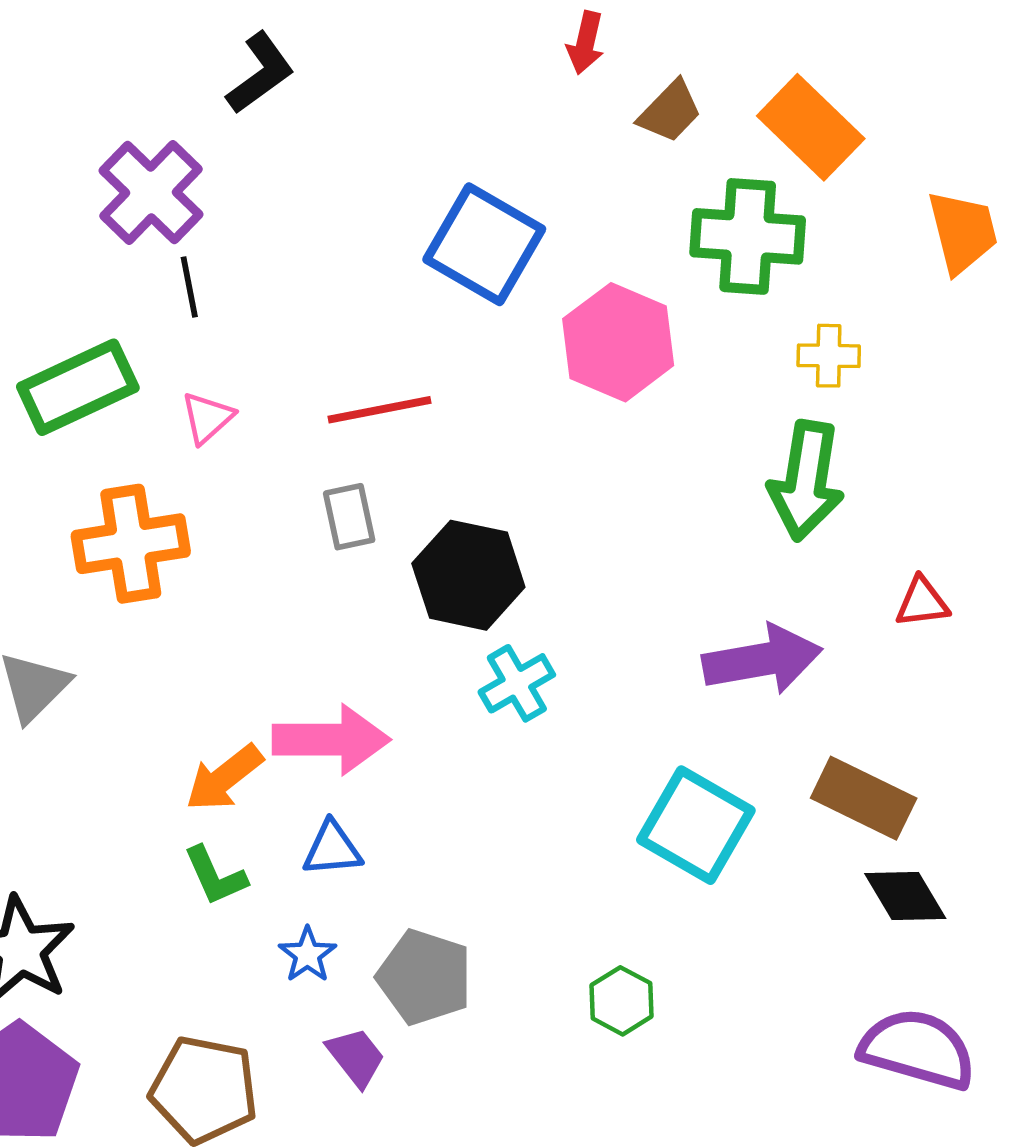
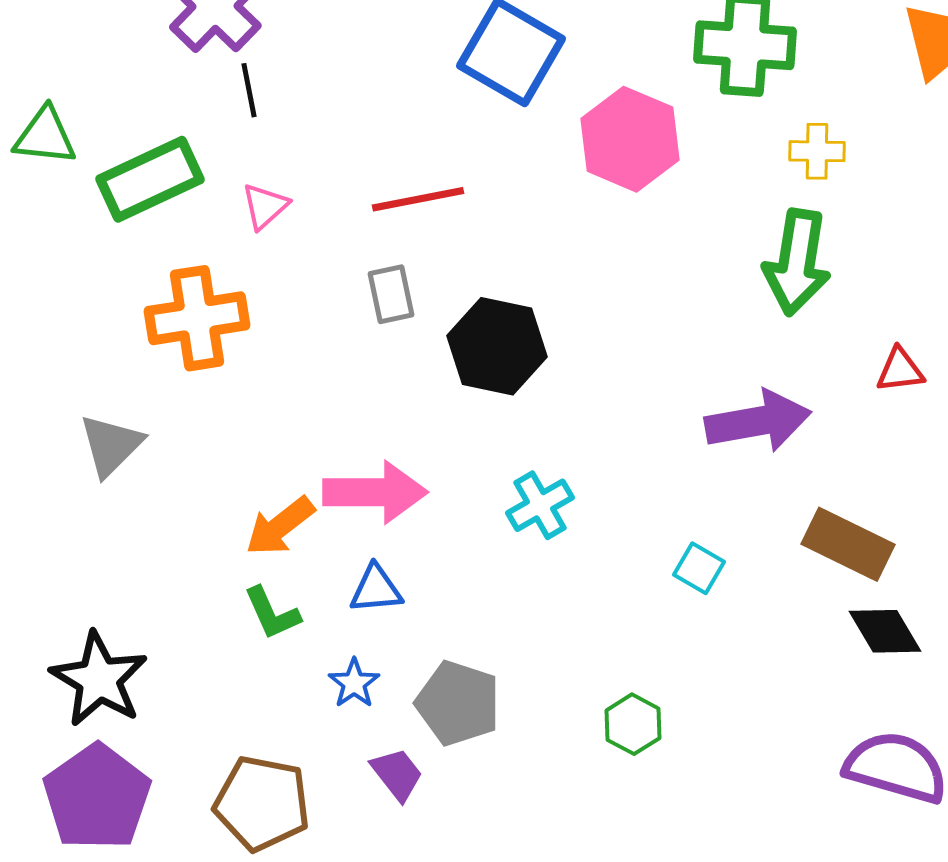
cyan cross: (517, 683) -> (540, 505), moved
cyan square: (696, 825) -> (699, 568), size x0.5

